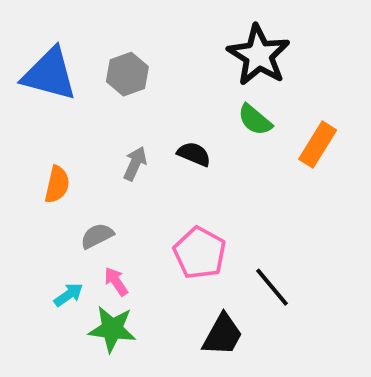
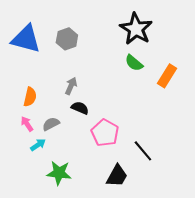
black semicircle: (194, 154) -> (80, 108), moved
pink arrow: (116, 281) -> (27, 124), moved
cyan arrow: (68, 295) -> (38, 145), moved

